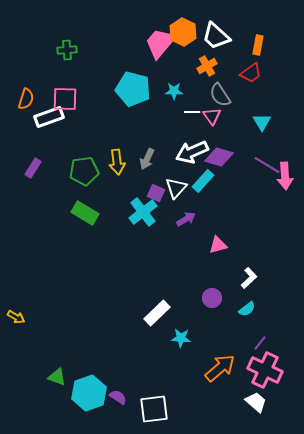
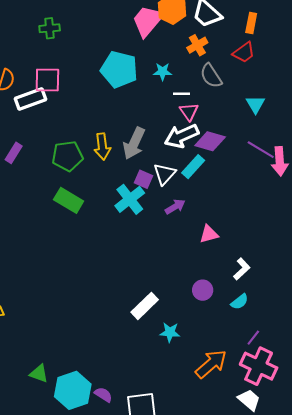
pink triangle: (212, 116) -> (189, 112), moved
gray arrow: (147, 159) -> (134, 143), size x1.4

